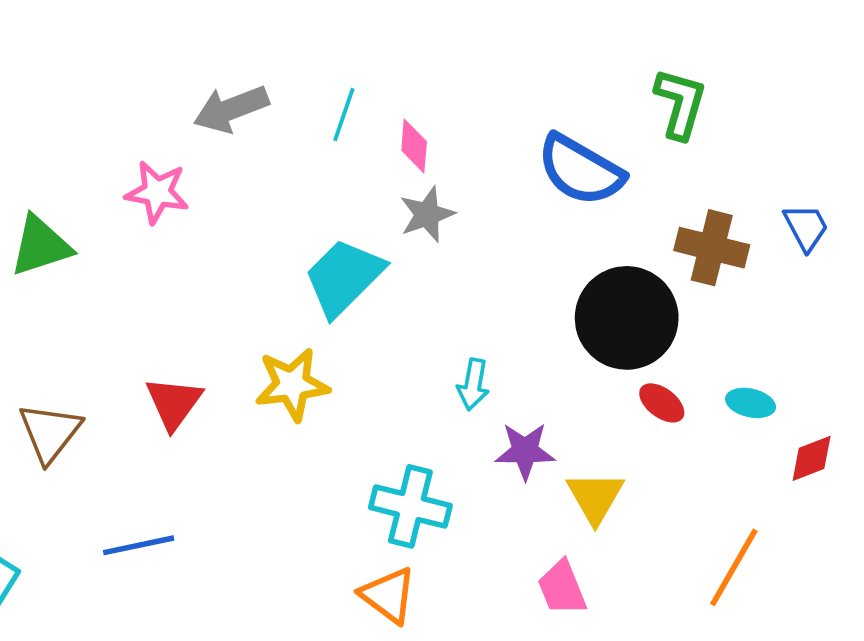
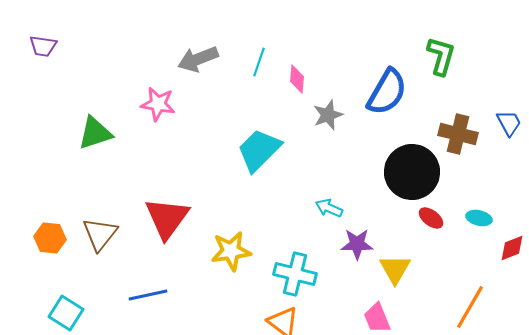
blue semicircle: (580, 170) -> (387, 92), turned -90
gray star: (427, 214) -> (328, 115), moved
yellow star: (292, 384) -> (231, 251), moved
cyan arrow: (473, 384) -> (329, 208), turned 104
red triangle: (174, 403) -> (167, 218), size x1.4

